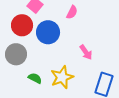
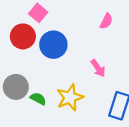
pink semicircle: (72, 12) -> (106, 21), moved
gray circle: (16, 54) -> (16, 87), moved

